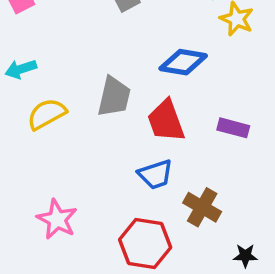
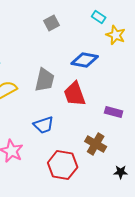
purple rectangle: (233, 128) -> (114, 112), moved
blue trapezoid: (156, 174) -> (44, 125), moved

